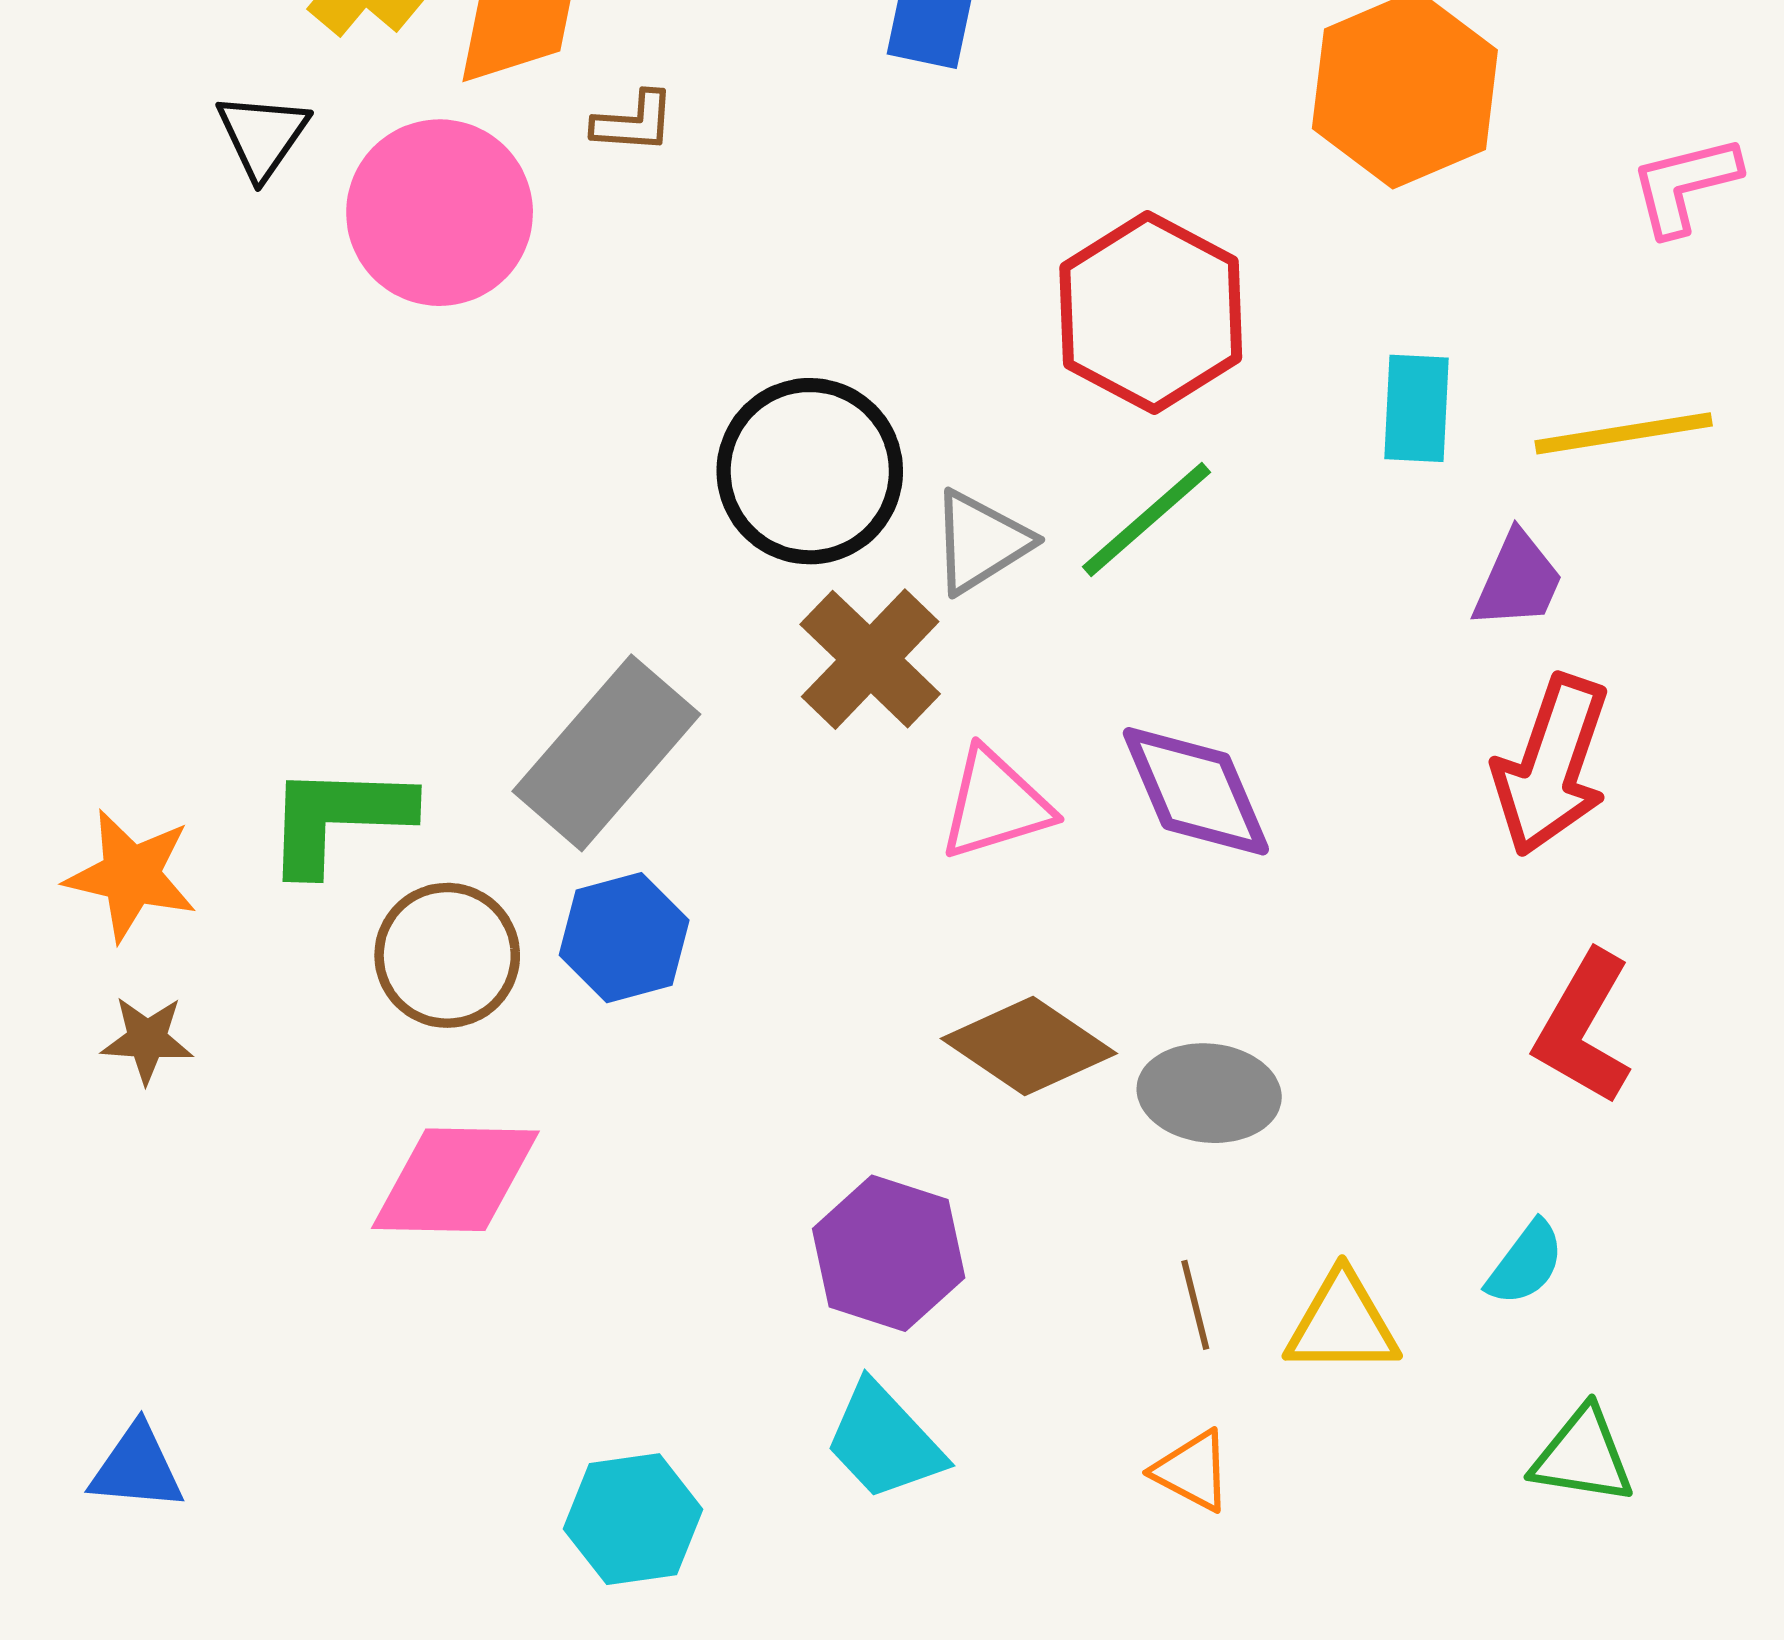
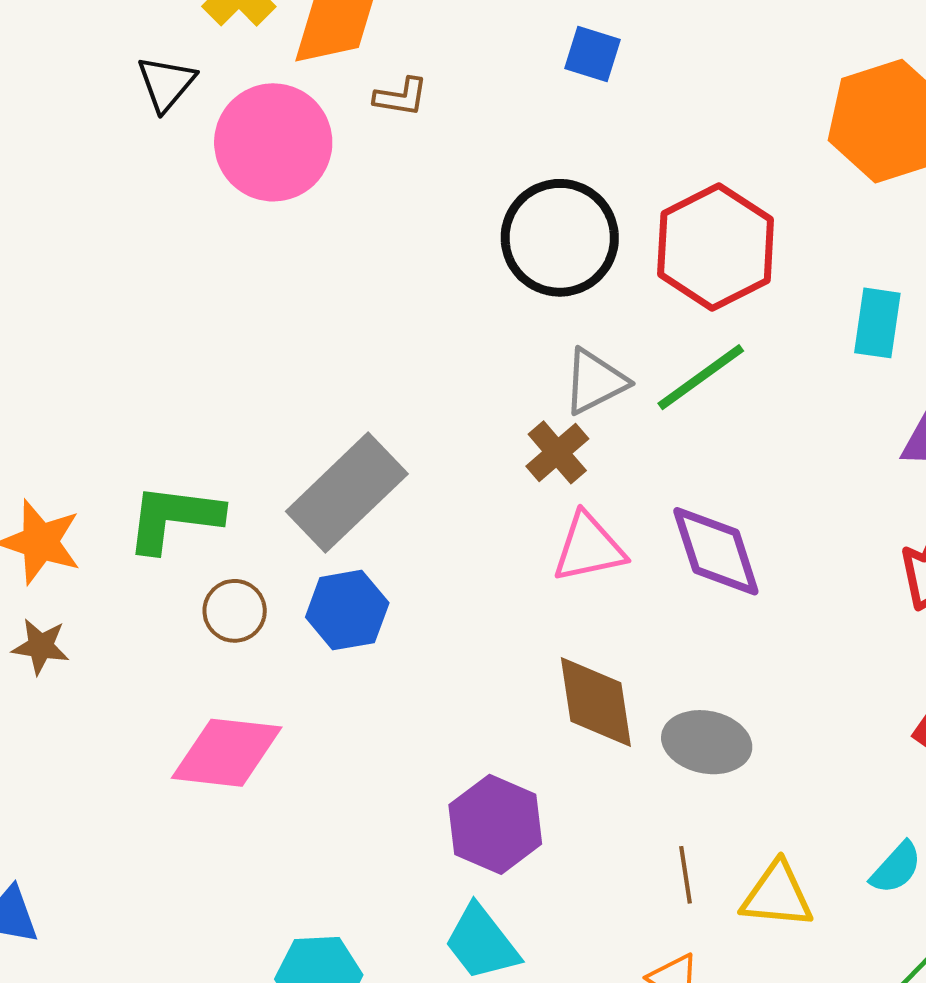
black circle: (810, 471) -> (560, 238), moved
brown cross: (870, 659) -> (557, 452), moved, size x0.7
brown circle: (447, 955) -> (235, 611), size x0.7
brown diamond: (1029, 1046) -> (596, 702), turned 42

